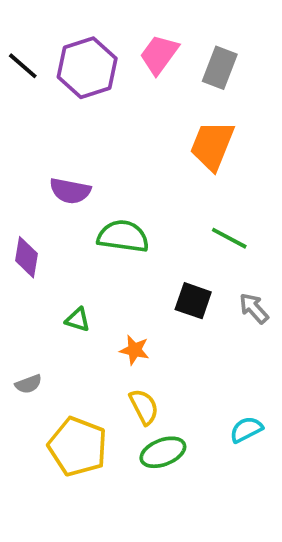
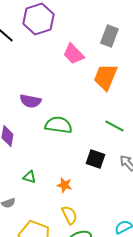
pink trapezoid: (159, 54) -> (73, 54), moved, turned -80
purple hexagon: (87, 68) -> (38, 19), moved
green triangle: (78, 320) -> (29, 177), moved

